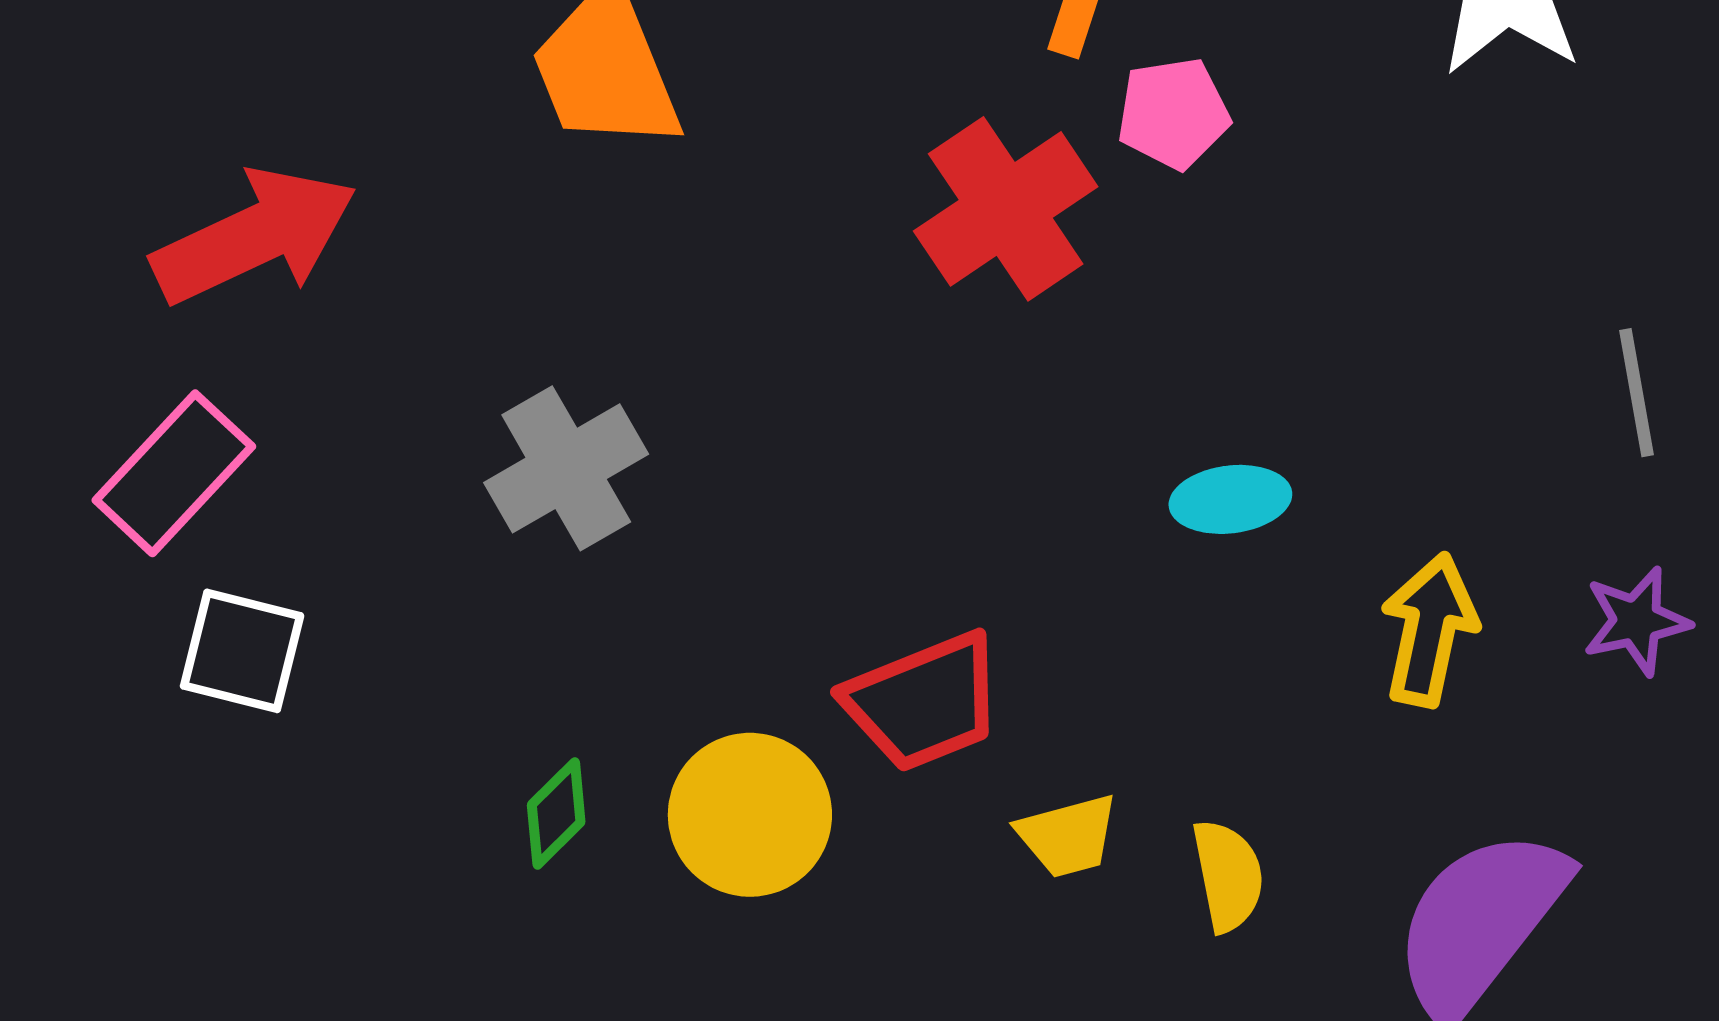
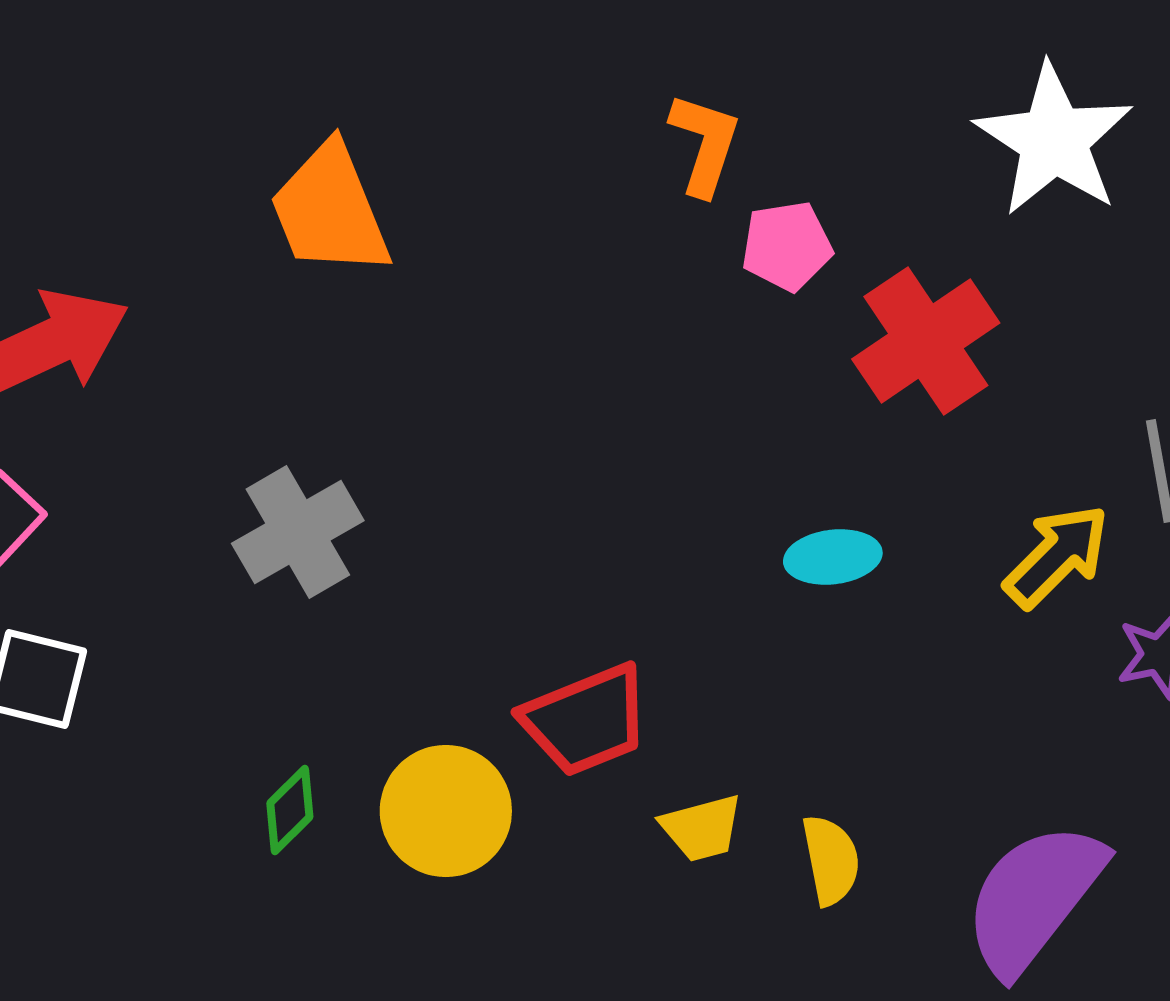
red cross: (1006, 209) -> (926, 341), moved
yellow arrow: (1429, 630) -> (1057, 556), moved, turned 33

